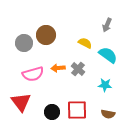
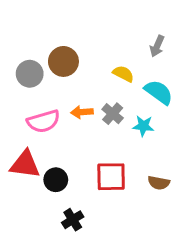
cyan star: (105, 85) -> (143, 126), moved
red triangle: (21, 102) -> (25, 164), turned -45
black circle: (52, 112) -> (56, 180), moved

